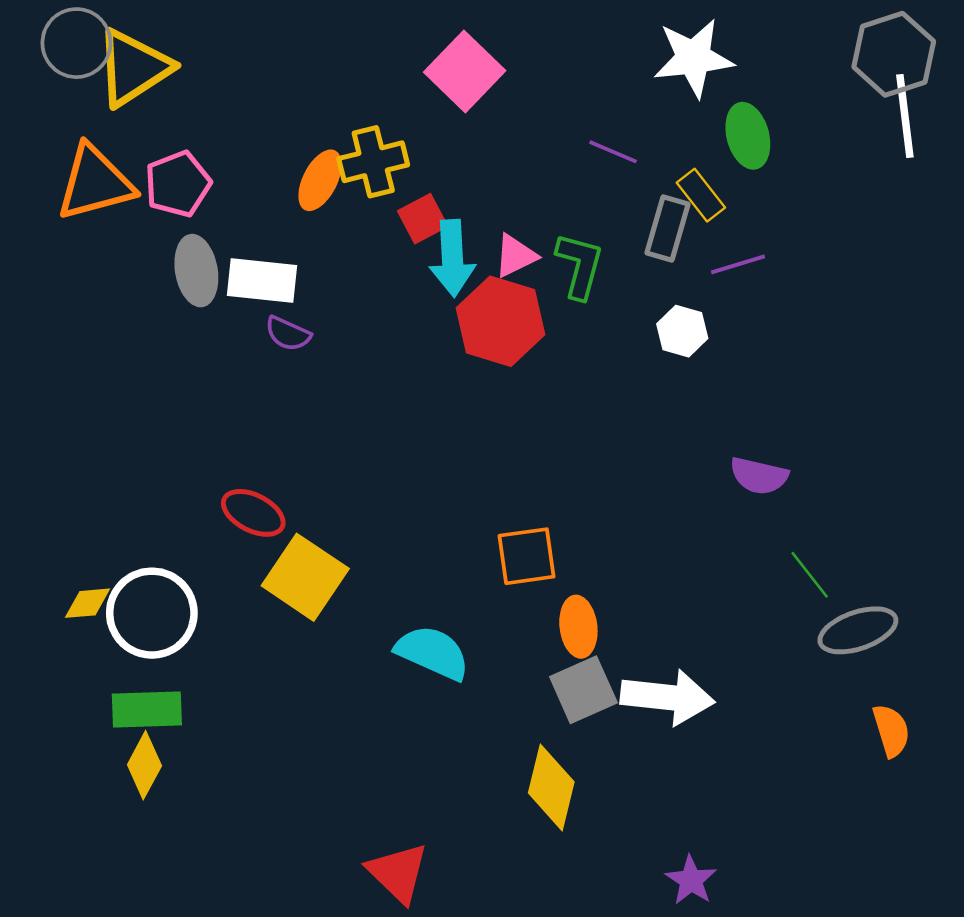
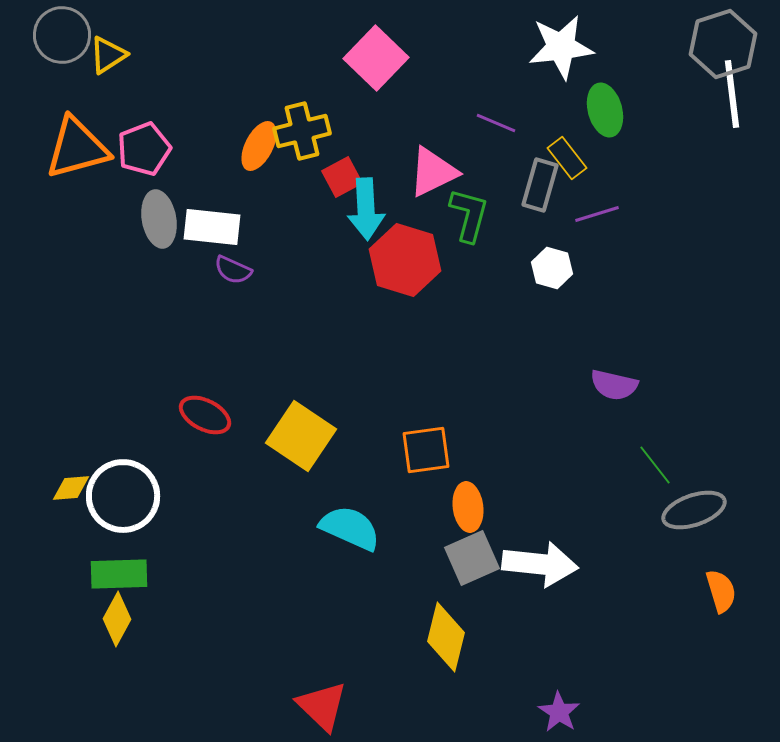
yellow triangle: (133, 68) -> (108, 55), size x0.6
pink triangle: (515, 256) -> (433, 172), moved, size x1.4
yellow square: (305, 577) -> (301, 436), moved

